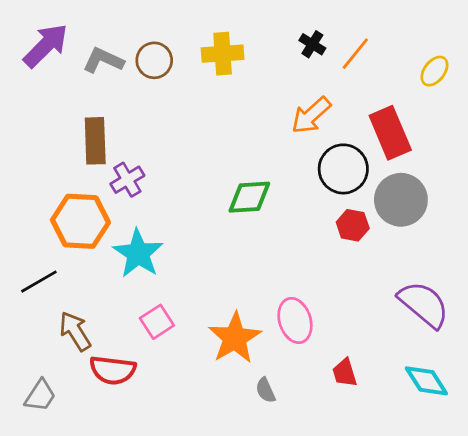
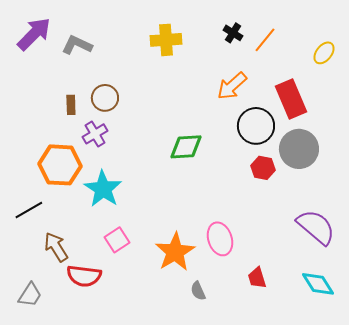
brown circle: (154, 60) -> (105, 98), moved
brown rectangle: (95, 141) -> (71, 105), size x0.6

